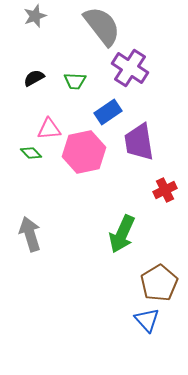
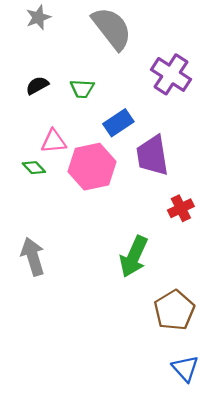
purple cross: (130, 68) -> (171, 74), moved
blue triangle: (147, 320) -> (185, 368), moved

